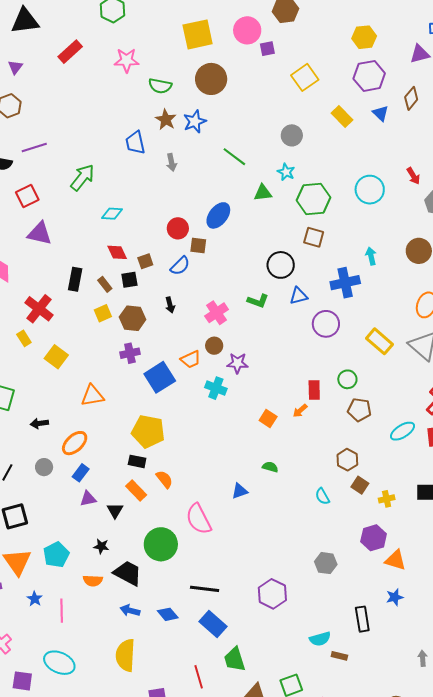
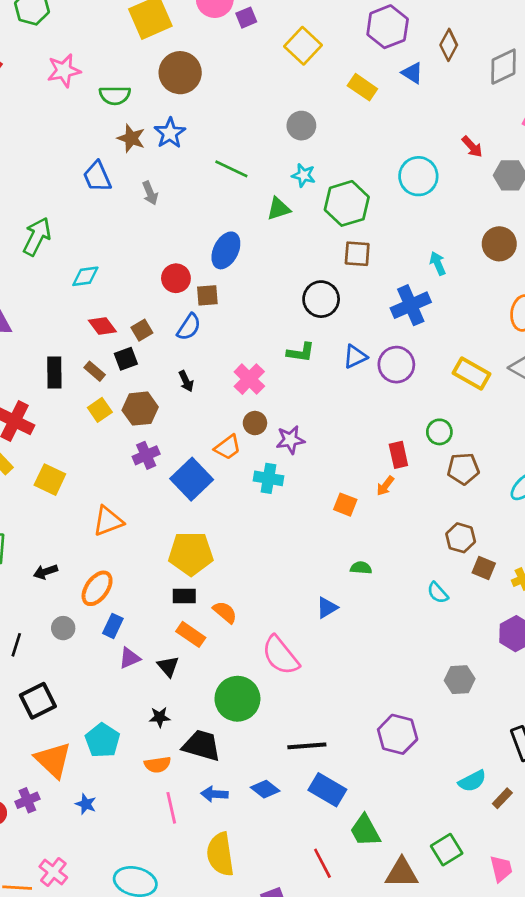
blue triangle: (299, 296) -> (355, 357), moved
pink line: (62, 611) -> (171, 808), moved
brown rectangle: (339, 656) -> (502, 798), turned -49

